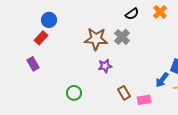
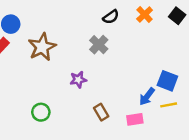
brown star: (96, 39) -> (42, 47), moved, turned -30
pink rectangle: (144, 100) -> (135, 119), moved

